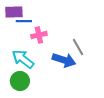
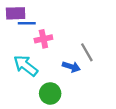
blue arrow: (64, 60) -> (71, 67), size x0.7
green circle: (20, 81) -> (50, 93), moved

